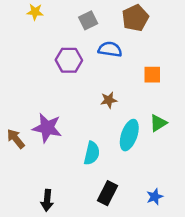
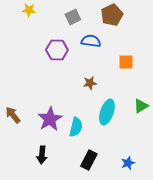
green triangle: (158, 123) -> (141, 106), moved
purple star: (47, 128) -> (50, 119), moved, turned 30
black arrow: (47, 200) -> (42, 155), moved

